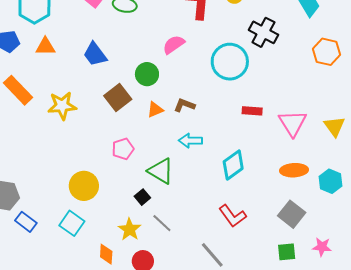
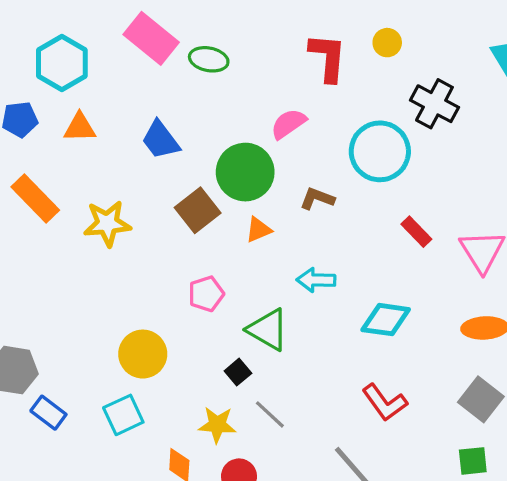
green circle: (147, 74) -> (245, 172), size x1.5
brown L-shape: (184, 105) -> (317, 199), moved
red rectangle: (252, 111) -> (416, 232), turned 42
cyan diamond: (233, 165) -> (386, 320), turned 44
cyan square: (72, 223) -> (123, 415), turned 30
yellow star: (130, 229) -> (217, 425), turned -30

